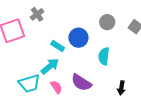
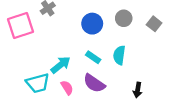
blue circle: (78, 38) -> (92, 24), moved
cyan rectangle: (58, 46) -> (93, 57), moved

